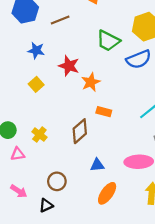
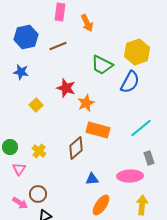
blue star: (36, 51) -> (21, 72), moved
blue semicircle: (139, 59) -> (130, 82), turned -40
orange rectangle: (104, 112) -> (98, 130), size x1.6
pink triangle: (18, 154) -> (19, 169), turned -48
brown circle: (57, 181) -> (38, 194), moved

